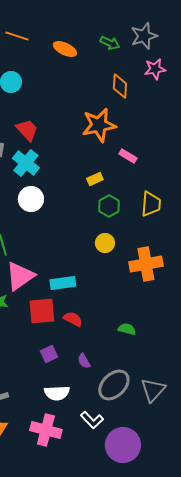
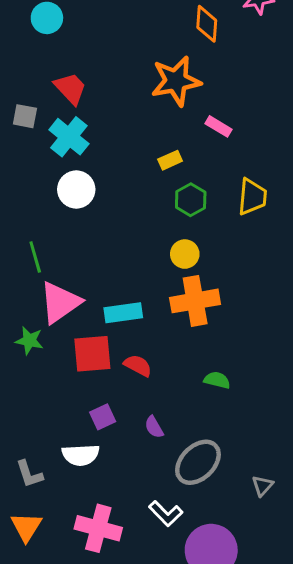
orange cross: (146, 264) -> (195, 301), moved
gray triangle: (153, 390) -> (263, 486), moved, size x0.6
white semicircle: (57, 393) -> (81, 455), moved

